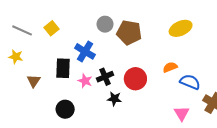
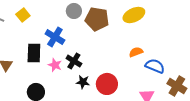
yellow ellipse: (181, 28) -> (134, 15), moved
black cross: (105, 77) -> (74, 61), turned -35
red circle: (135, 79) -> (107, 84), moved

